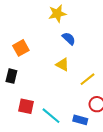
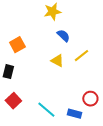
yellow line: (88, 79) -> (81, 56), moved
red square: (26, 106) -> (13, 101), moved, turned 35

